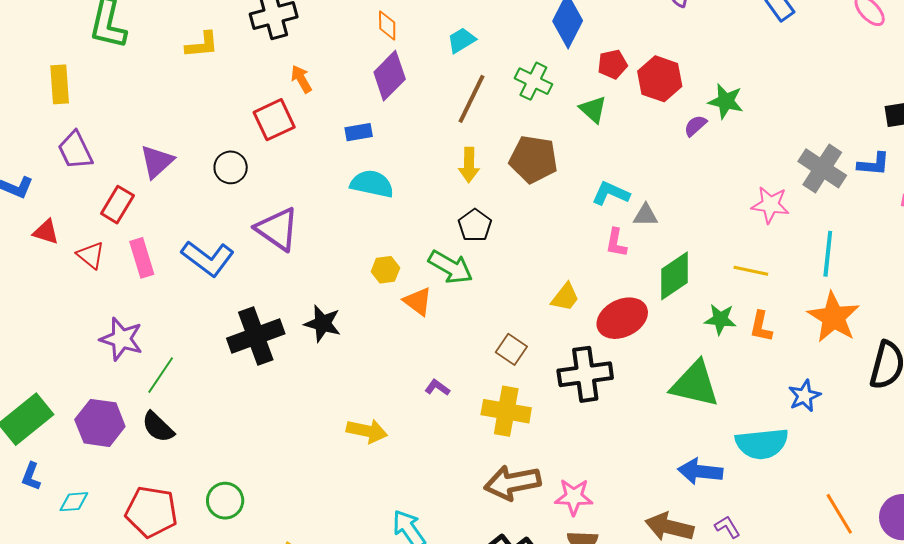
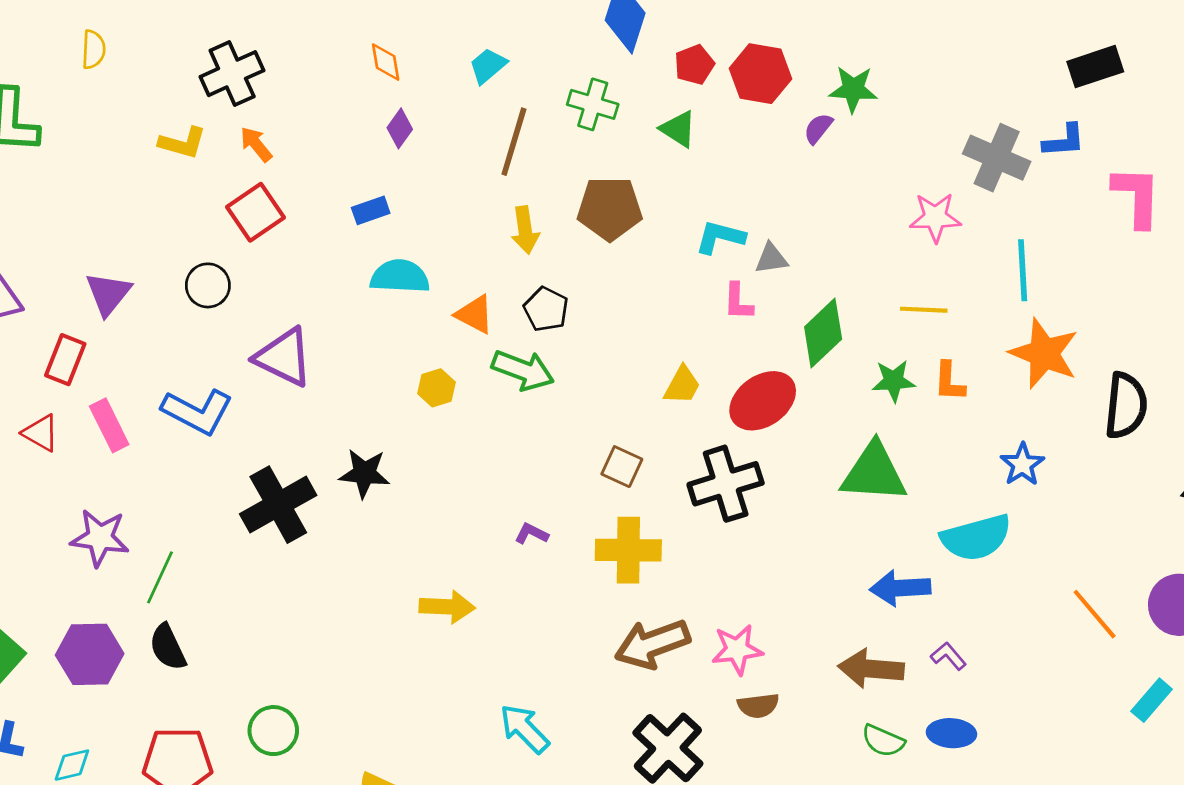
yellow L-shape: (202, 45) -> (183, 143), moved, turned 30
purple diamond: (390, 76) -> (400, 128), size x0.6
orange arrow: (301, 79) -> (256, 144), moved
orange triangle: (418, 301) -> (475, 314), moved
black semicircle: (158, 427) -> (168, 647), turned 30

